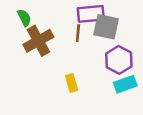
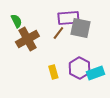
brown line: (78, 33) -> (58, 33), turned 32
purple hexagon: (119, 60) -> (79, 68), moved

